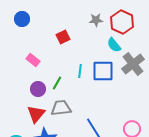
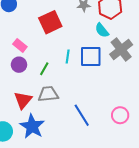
red square: (63, 37) -> (50, 22), size x1.6
purple circle: (38, 89) -> (19, 65), moved

